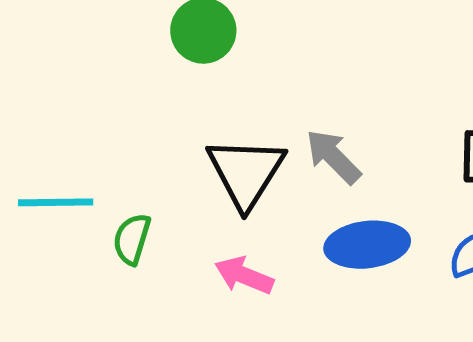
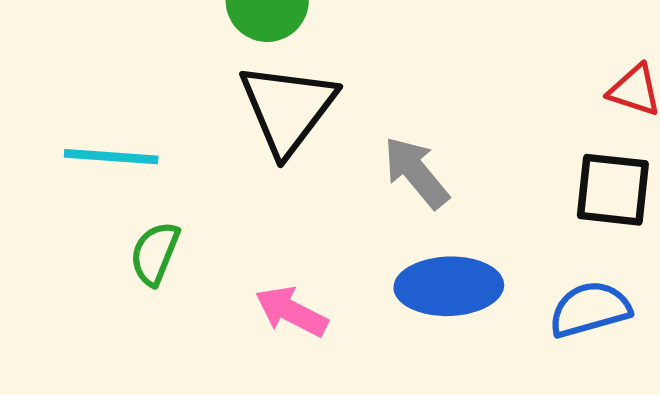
black triangle: (246, 172) -> (288, 109), moved
cyan line: (56, 202) -> (111, 157), moved

